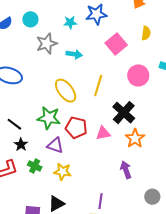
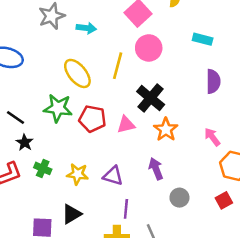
pink circle: (138, 75) -> (149, 48), moved
purple triangle: (55, 145) -> (113, 176), moved
gray circle: (152, 197) -> (179, 198), moved

